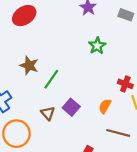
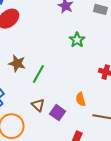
orange semicircle: (105, 106) -> (81, 99), moved, turned -40
purple square: (71, 107) -> (58, 113), moved

